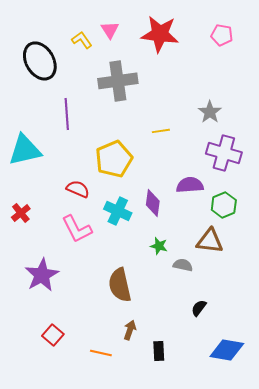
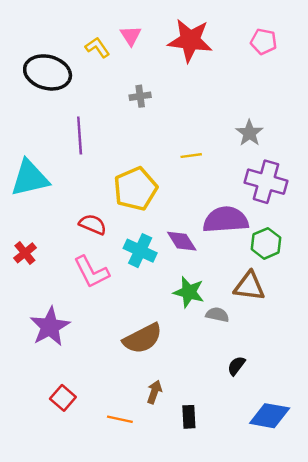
black ellipse: (40, 61) -> (48, 72), turned -45
gray cross: (118, 81) -> (140, 96), size x0.5
purple semicircle: (190, 185) -> (226, 220), size x1.4
purple diamond: (153, 203) -> (182, 241), turned -40
green star: (159, 246) -> (189, 292), size x1.5
brown semicircle: (120, 285) -> (143, 338), turned -104

